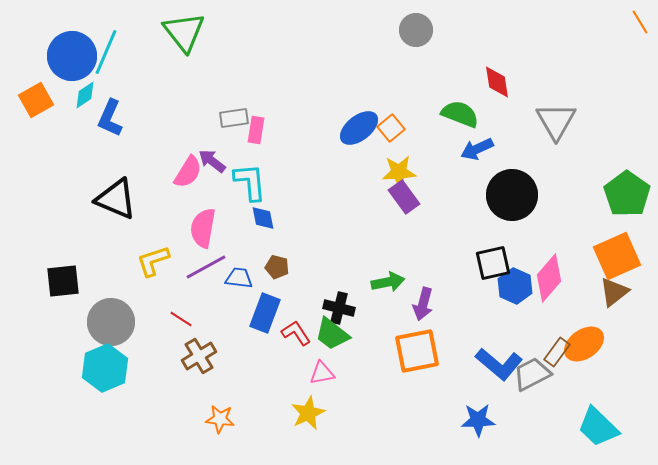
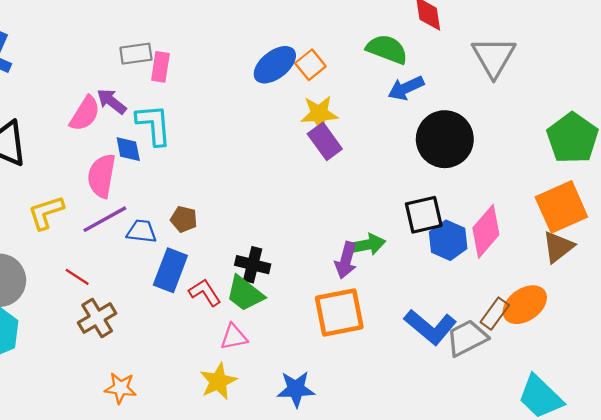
blue diamond: (263, 218) -> (128, 149), moved
green arrow: (388, 282) -> (367, 245), moved
blue star: (478, 420) -> (296, 389), moved

